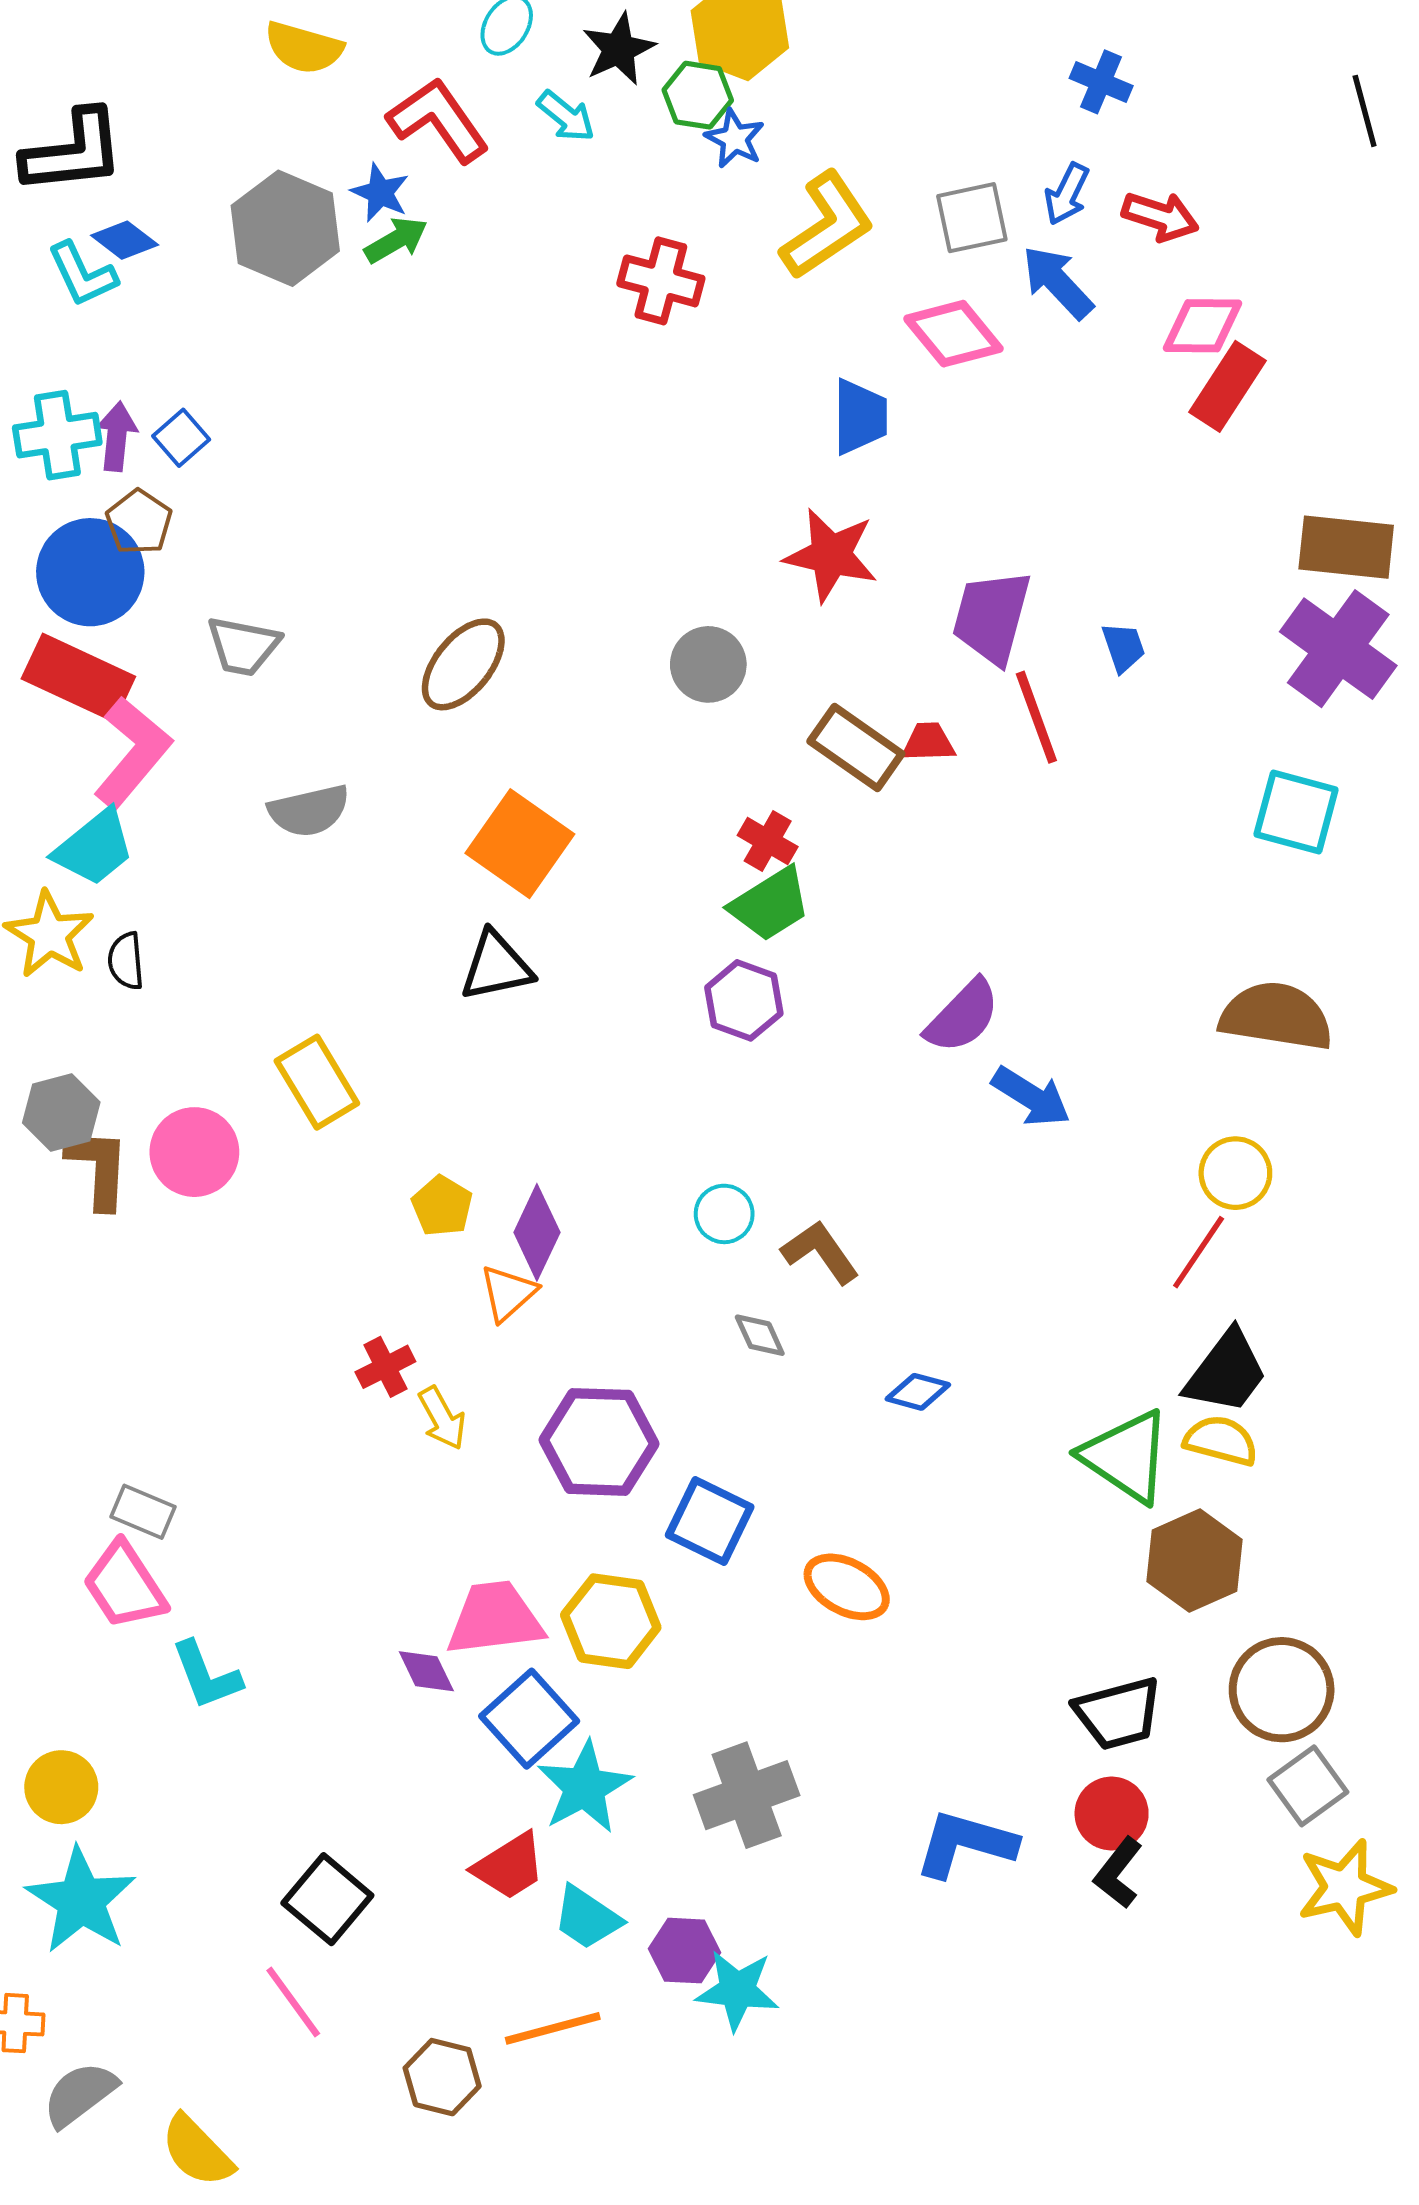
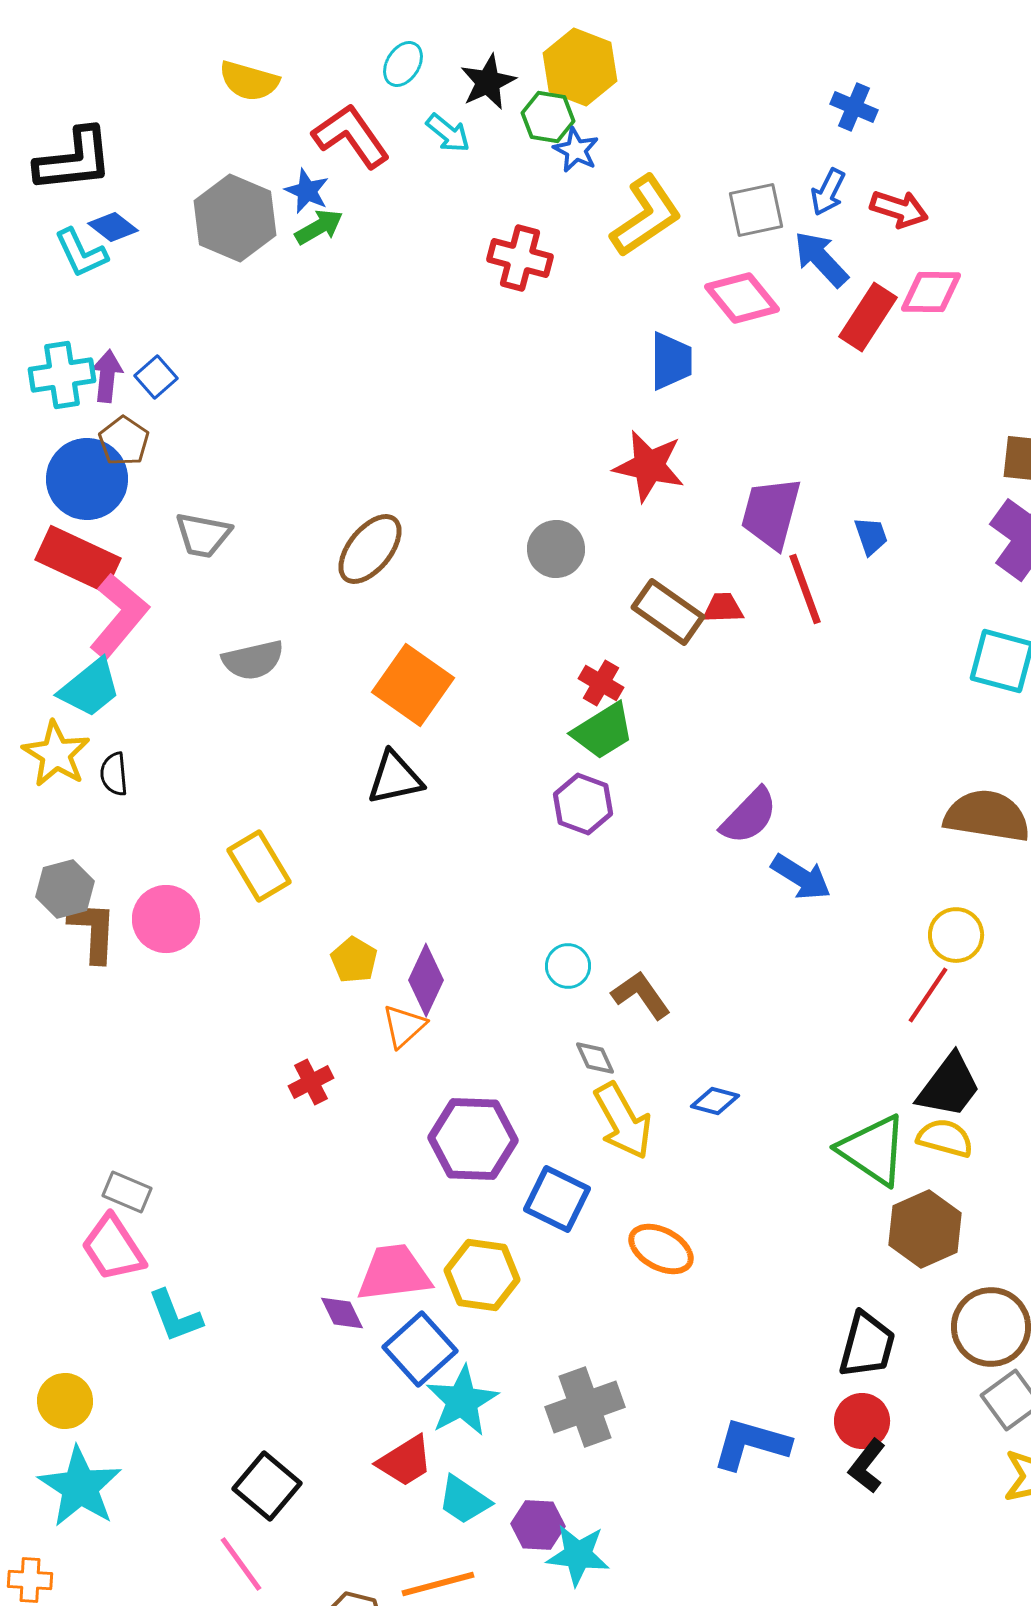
red rectangle: (1228, 386) -> (868, 317), moved
yellow arrow: (442, 1418) -> (623, 1121), moved, size x1.6
black trapezoid: (1118, 1713) -> (867, 1345), turned -60

